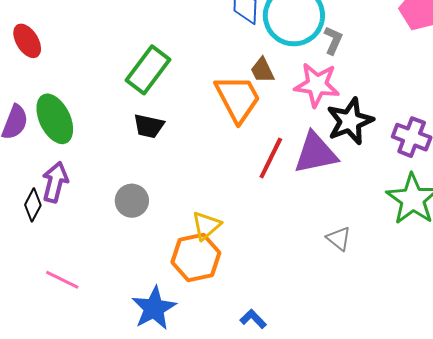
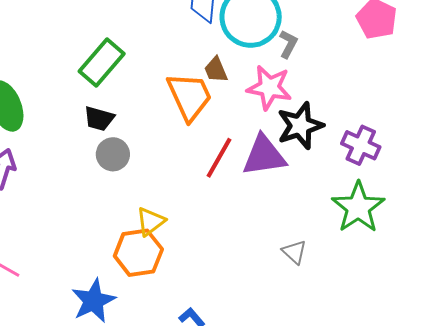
gray circle: (132, 201) -> (113, 154), moved
gray triangle: (339, 238) -> (294, 252), moved

